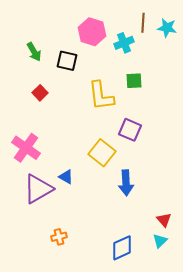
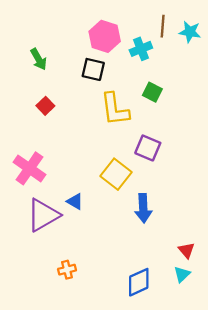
black square: (67, 61) -> (93, 69), moved
green square: (134, 81) -> (152, 92), turned 30

